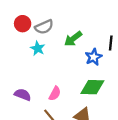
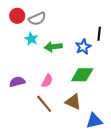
green arrow: (73, 39) -> (53, 47), moved, turned 30
purple semicircle: (23, 95) -> (17, 82), turned -35

